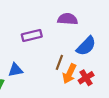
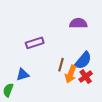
purple semicircle: (68, 19) -> (78, 23), moved
blue semicircle: (86, 46) -> (83, 60), moved

